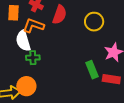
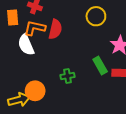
red semicircle: (60, 15) -> (55, 29), moved
green cross: (33, 58) -> (67, 76), moved

